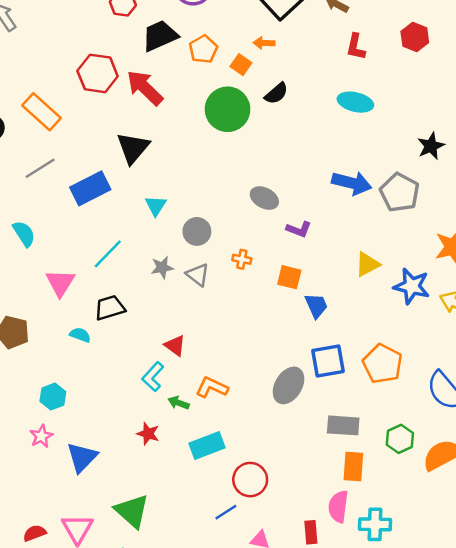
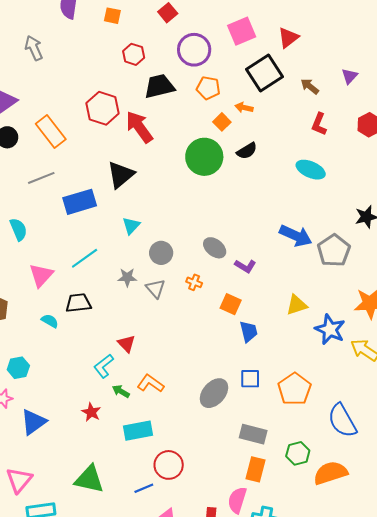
orange pentagon: (203, 49) -> (208, 88), moved, turned 30
gray ellipse: (264, 198) -> (215, 248), moved
blue square: (328, 361) -> (250, 379), size x0.7
green triangle: (132, 511) -> (89, 479), moved, turned -40

